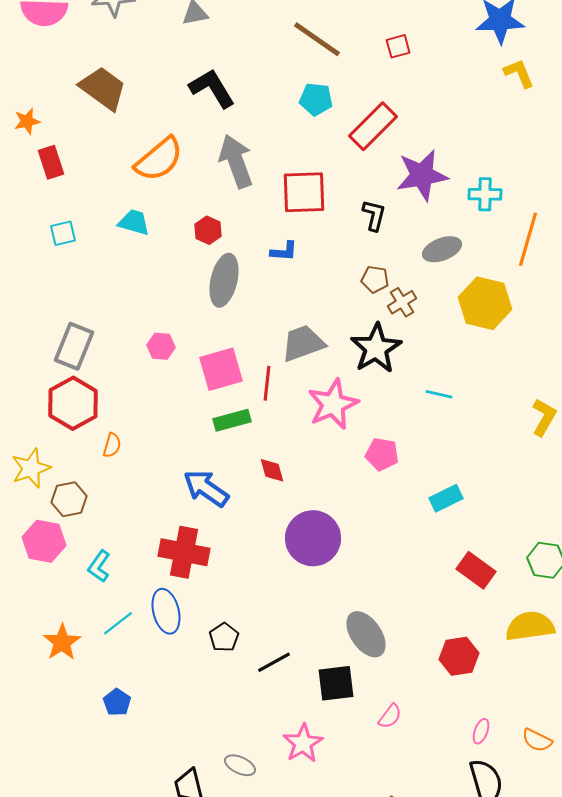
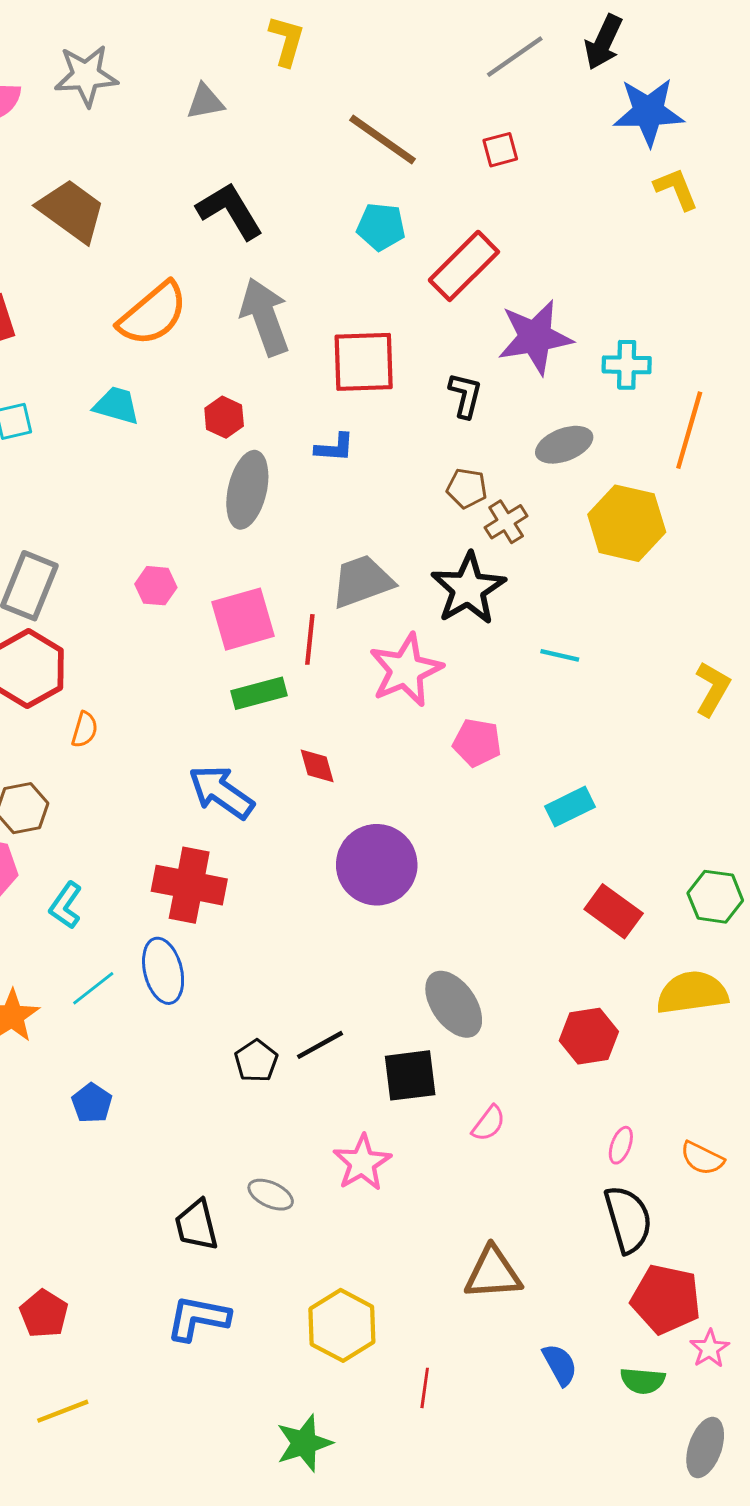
black pentagon: (224, 637) -> (256, 1061), moved

